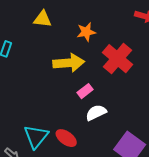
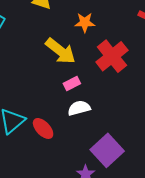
yellow arrow: (69, 63) -> (60, 51), turned 32

